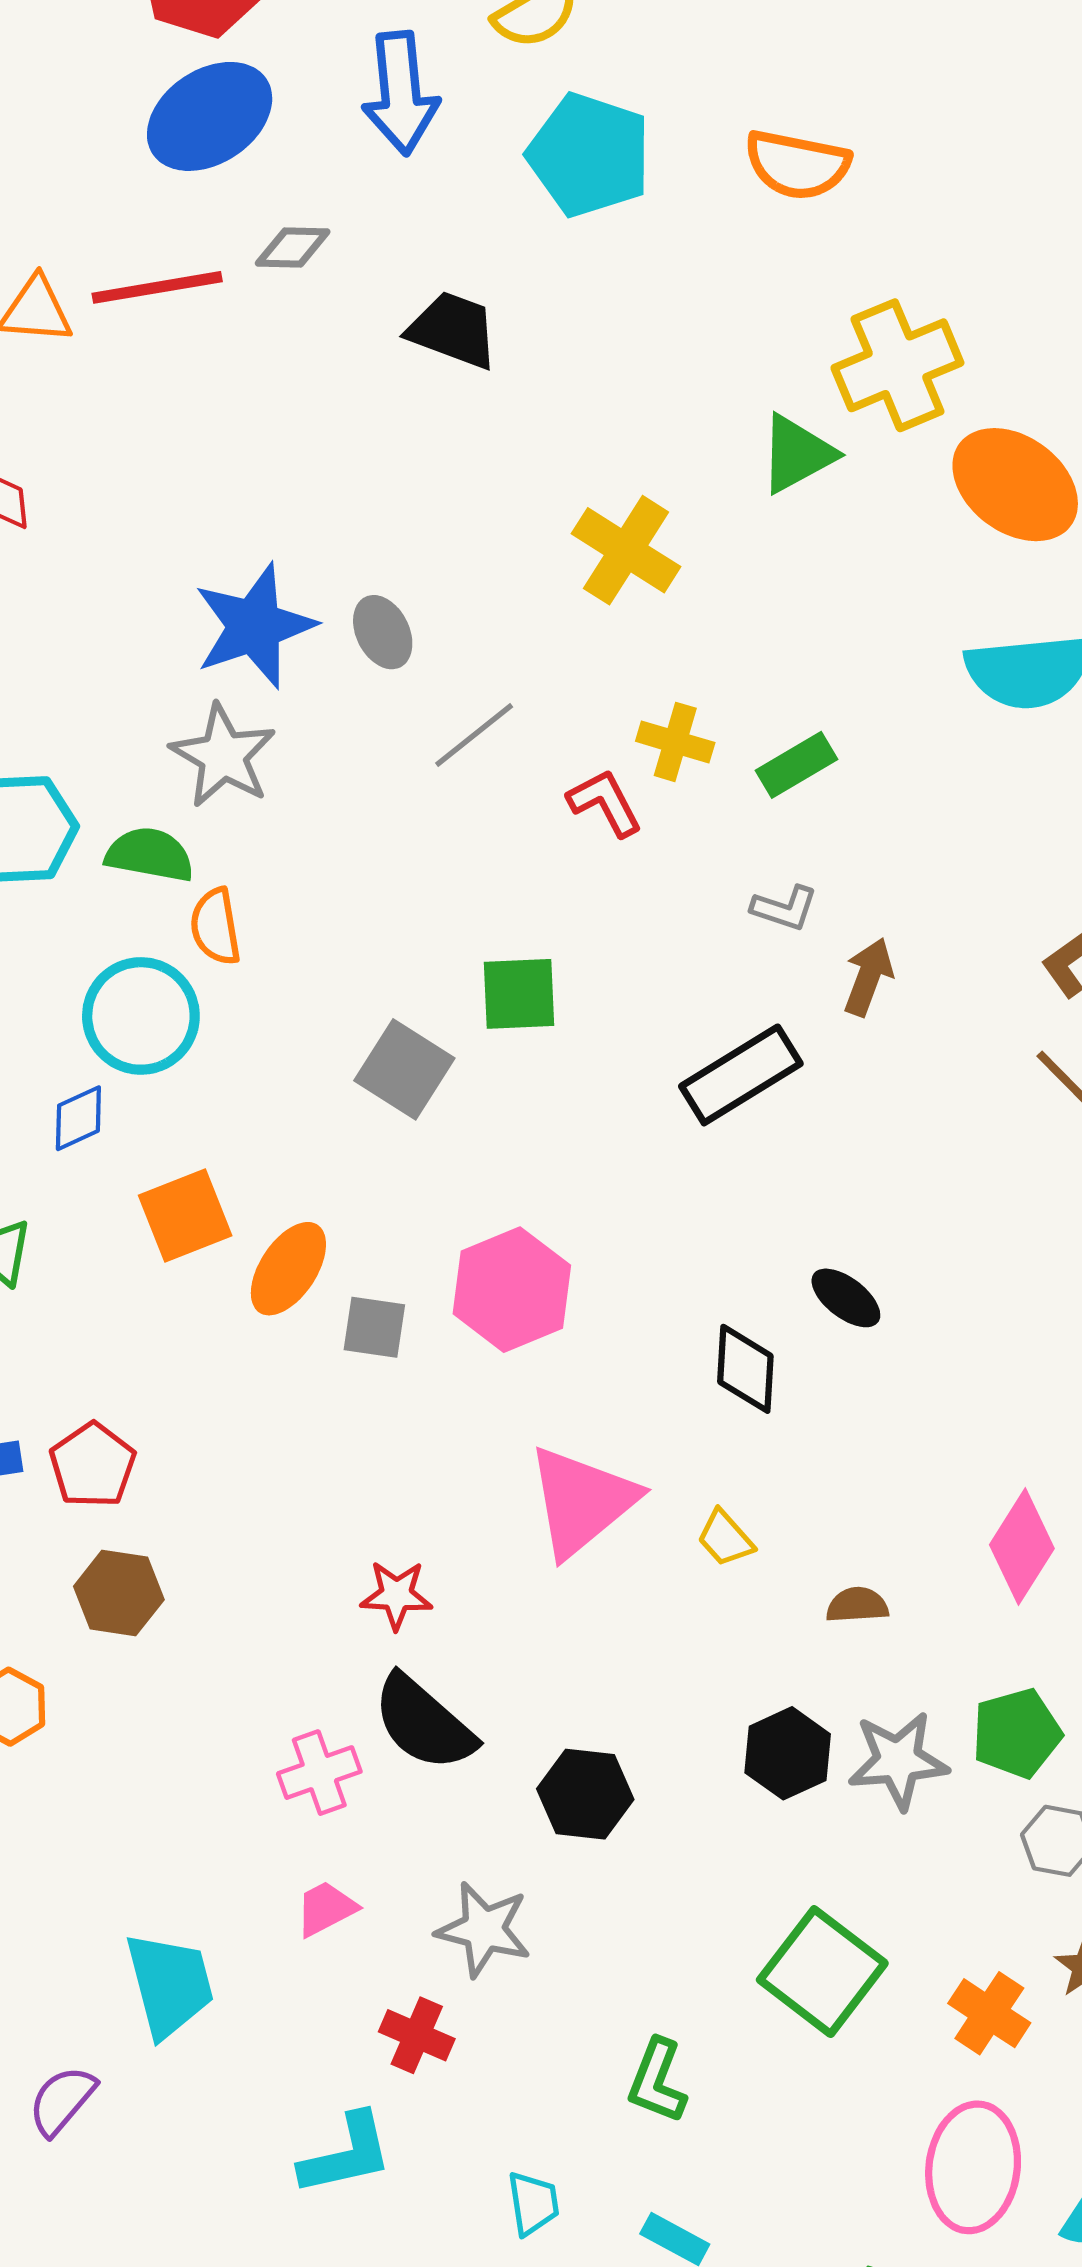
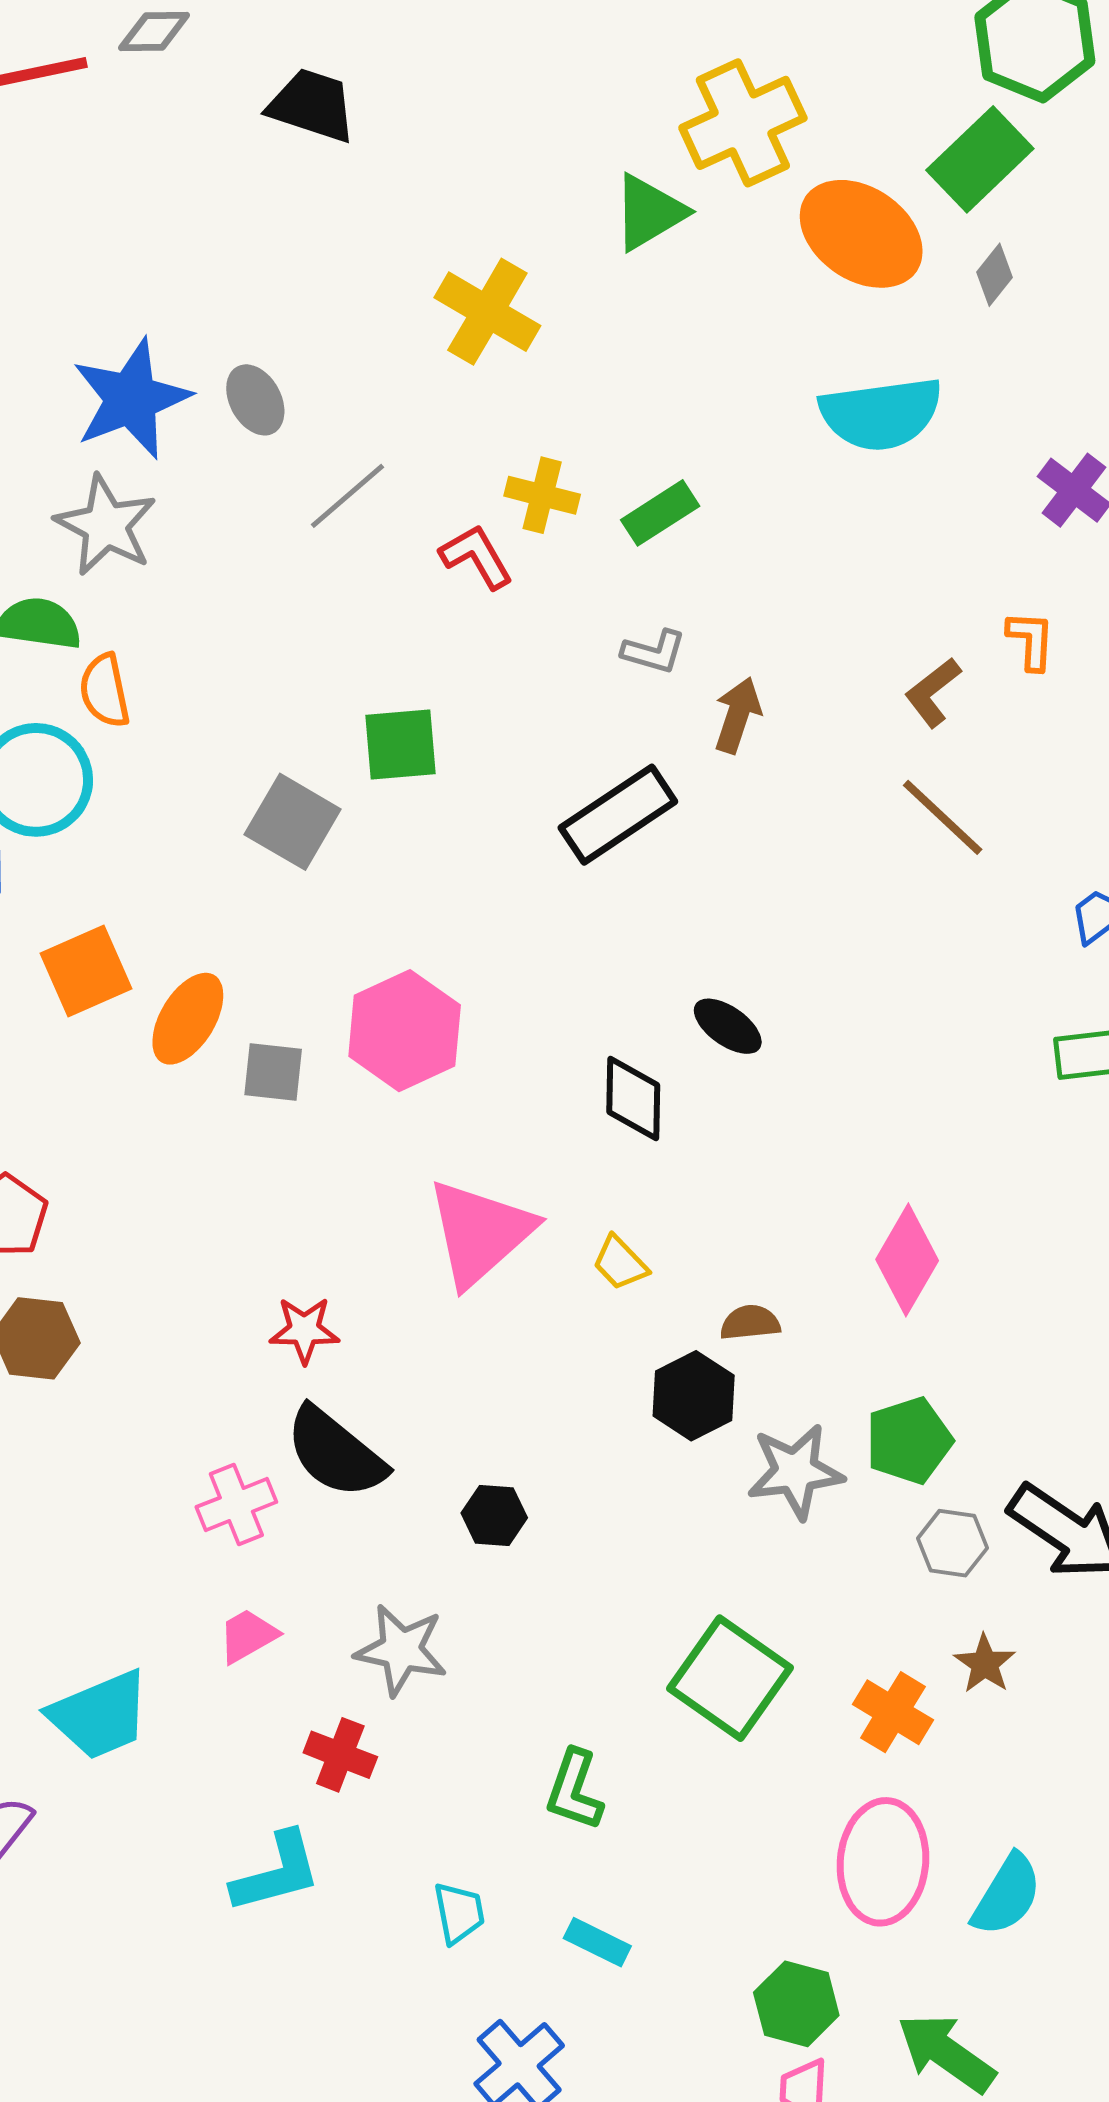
black hexagon: (788, 1753) -> (694, 1396), moved
black hexagon: (585, 1794) -> (494, 1515), size x0.7
cyan trapezoid: (170, 1985) -> (100, 1715), turned 84

